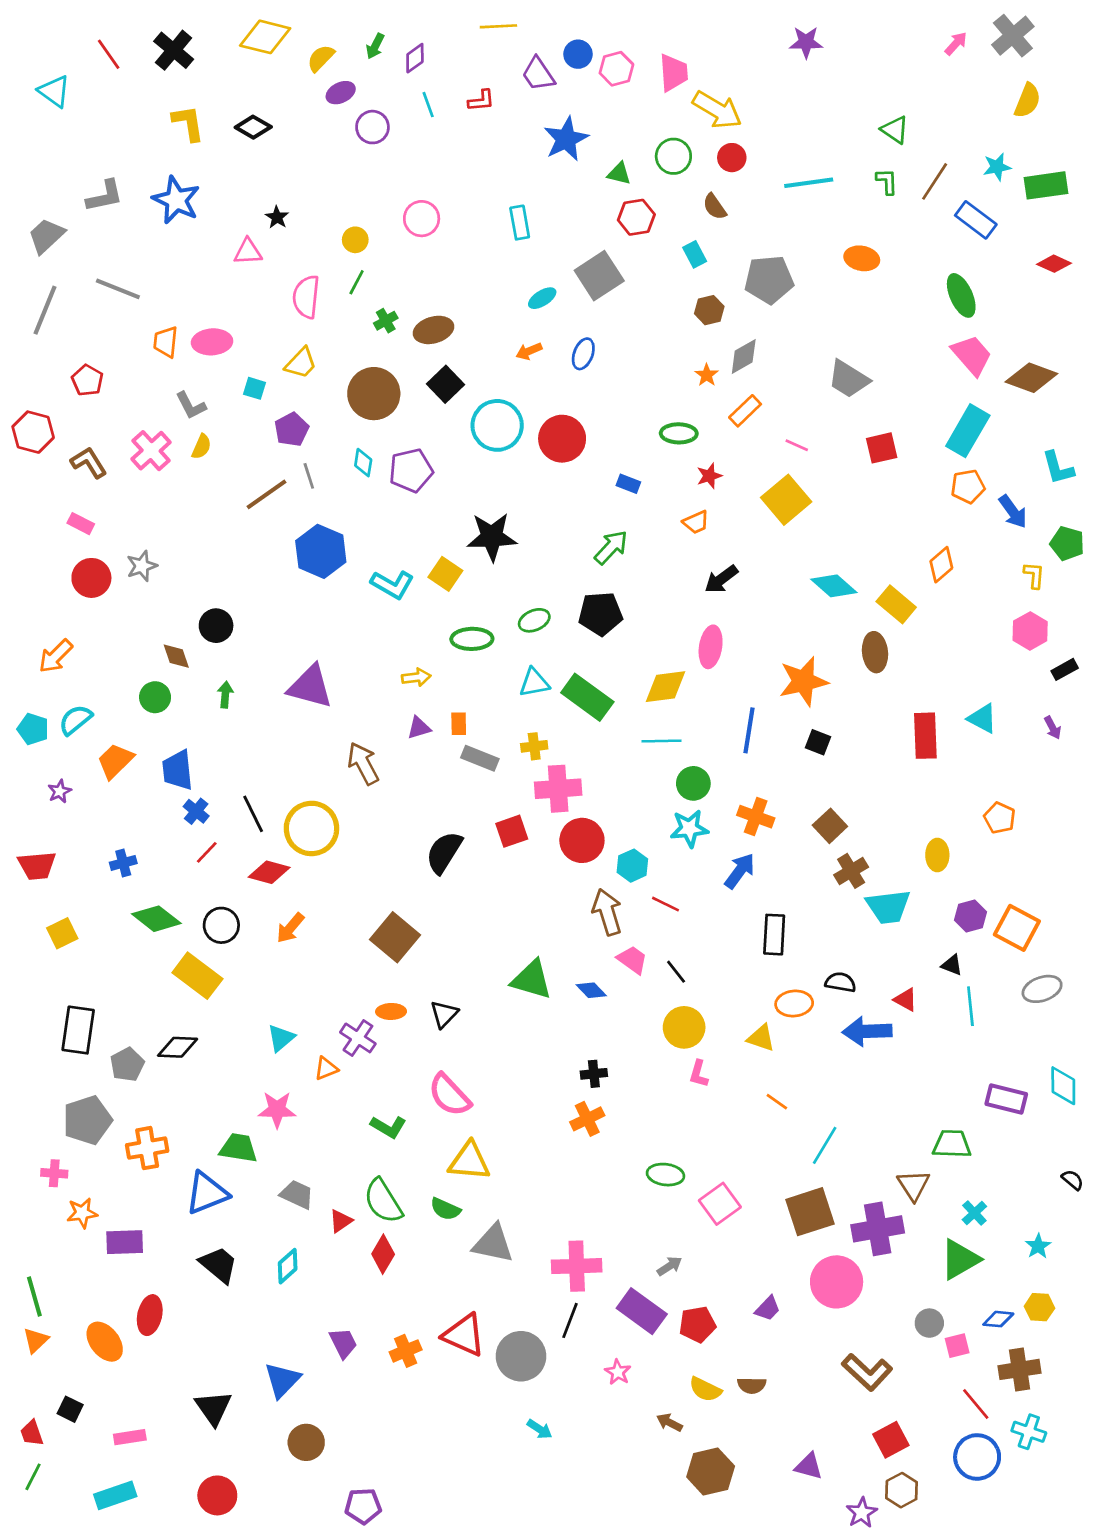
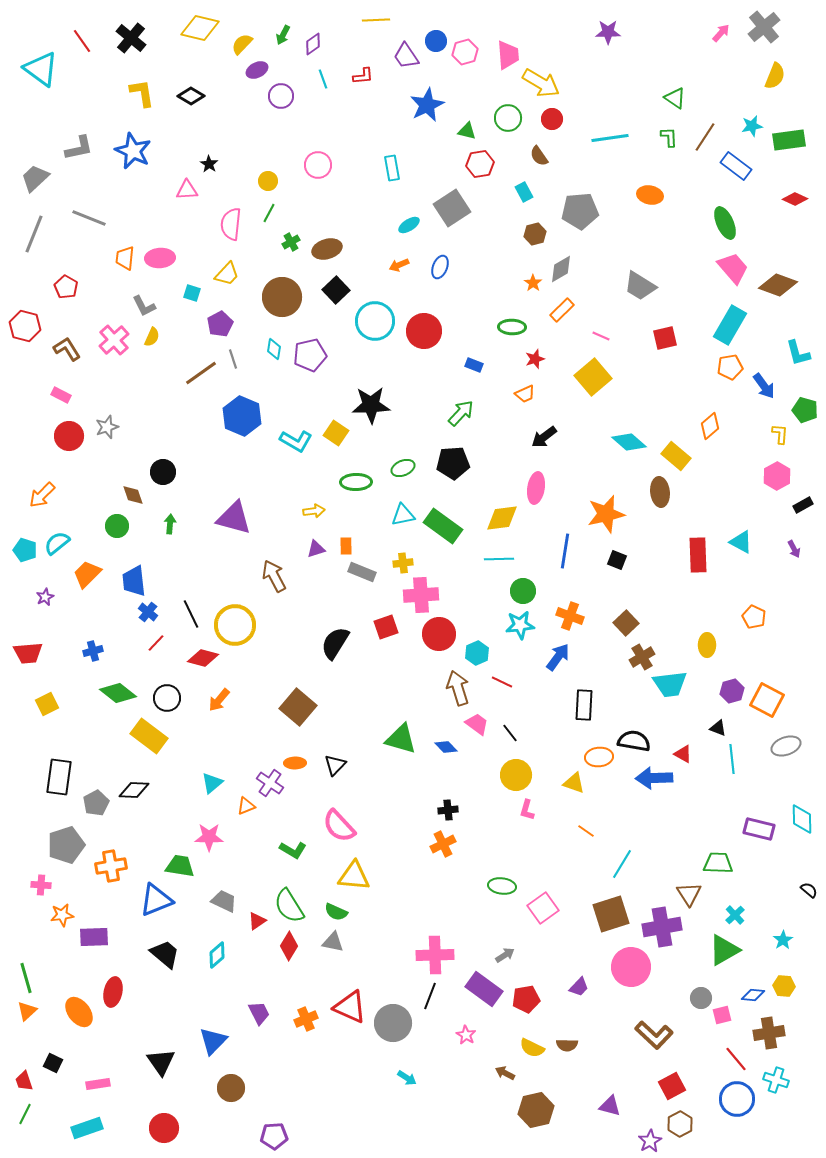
cyan triangle: (54, 91) -> (41, 69), size x1.4
black semicircle: (841, 982) -> (634, 741), size x1.4
gray triangle: (493, 1243) -> (333, 942), moved, size x0.7

